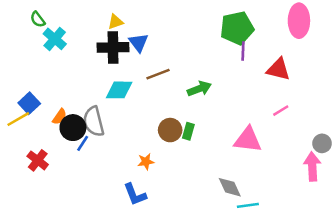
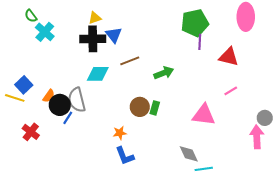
yellow line: (18, 119) -> (15, 98), turned 48
blue L-shape: (135, 194) -> (125, 156), moved

